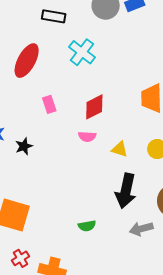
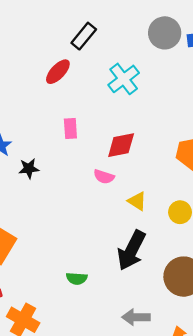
black rectangle: (54, 16) -> (84, 36), moved, turned -75
red ellipse: (27, 61) -> (58, 72), size x0.7
gray arrow: (141, 229) -> (136, 317), moved

